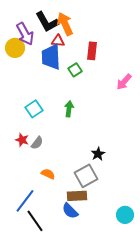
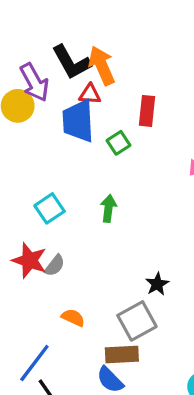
red star: (22, 140) -> (29, 260), size x1.5

